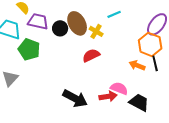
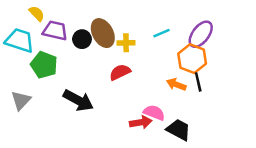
cyan line: (114, 14) -> (162, 33), moved
yellow cross: (96, 31) -> (126, 43), turned -32
black arrow: (75, 98) -> (78, 100), moved

